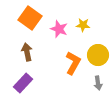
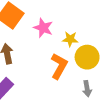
yellow star: (83, 25) -> (70, 39), moved

